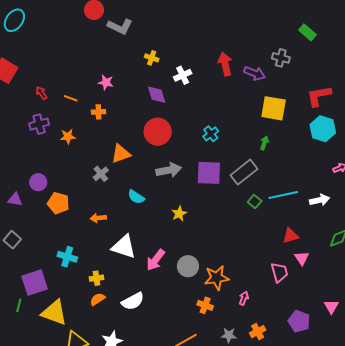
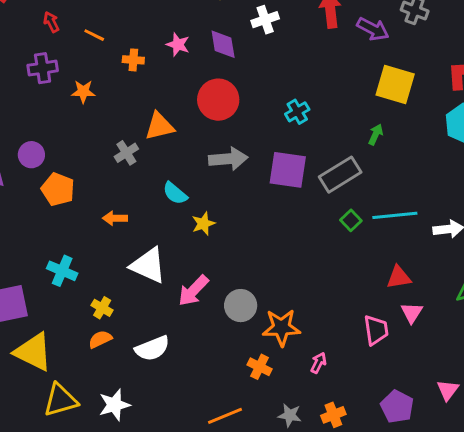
pink star: (106, 82) -> (178, 45), moved
yellow star: (179, 214) -> (203, 224), moved
yellow cross: (96, 278) -> (102, 308), turned 32

